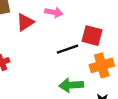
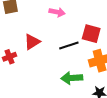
red triangle: (25, 22) -> (32, 42), moved

